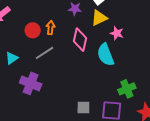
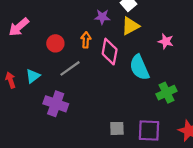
orange arrow: (51, 28) -> (86, 40), moved
pink star: (117, 33) -> (166, 41), moved
green cross: (127, 89) -> (166, 93), moved

